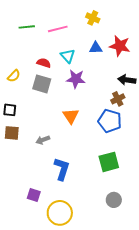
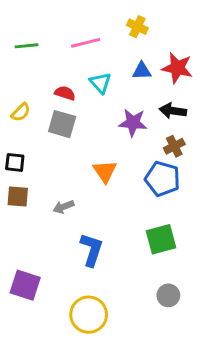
green line: (27, 27) -> (27, 46), moved
purple star: (76, 79) -> (133, 123), moved
black arrow: (127, 80) -> (173, 111), moved
purple square: (34, 195) -> (25, 285), moved, size x1.5

